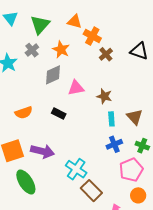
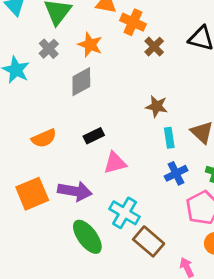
pink triangle: (76, 88) -> (115, 163), moved
black rectangle: (59, 114) -> (94, 136), turned -48
green ellipse: (26, 182) -> (87, 237), moved

